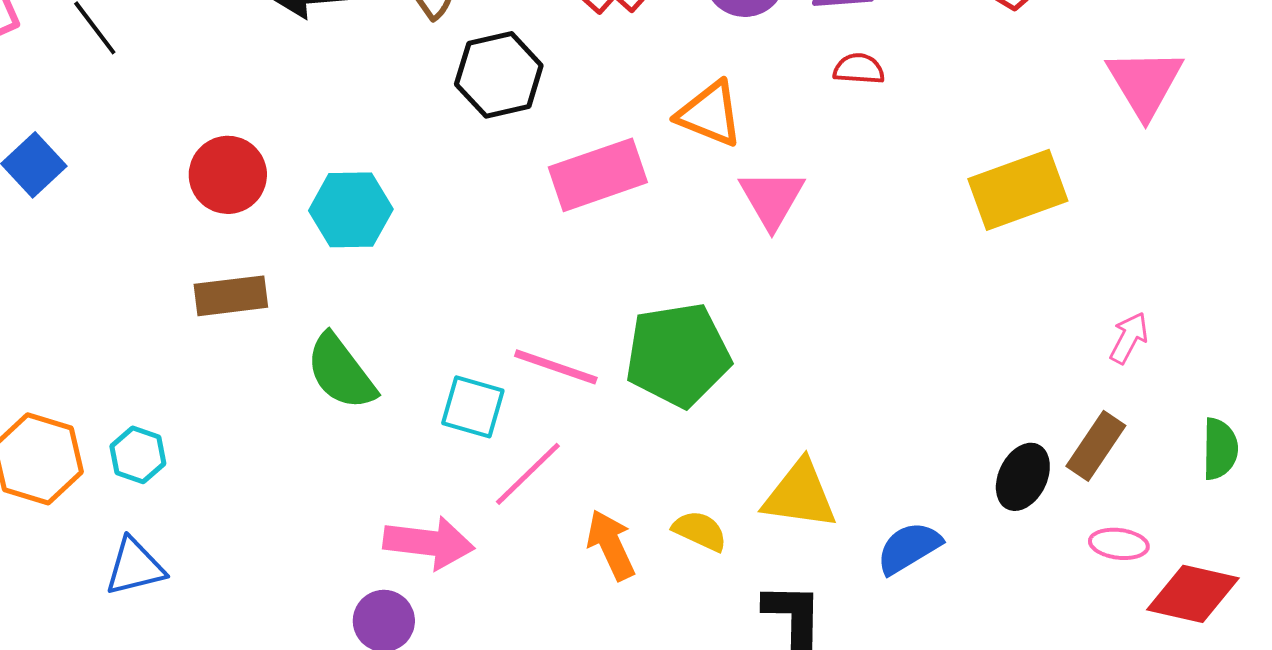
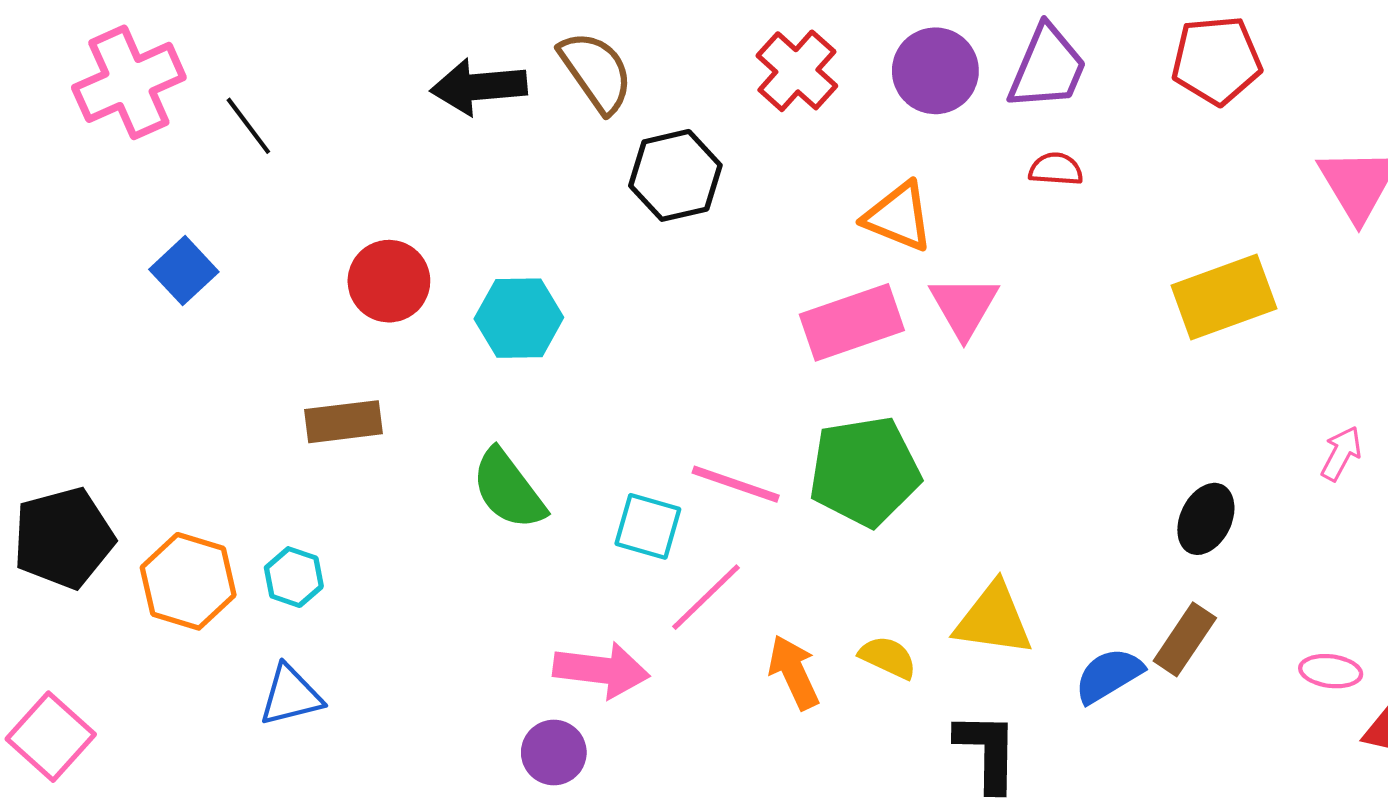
pink rectangle: (598, 175) -> (852, 322), moved
brown rectangle: (231, 296) -> (343, 422), moved
brown rectangle: (1096, 446) -> (1185, 639), moved
black ellipse: (1023, 477) -> (1206, 519), moved

